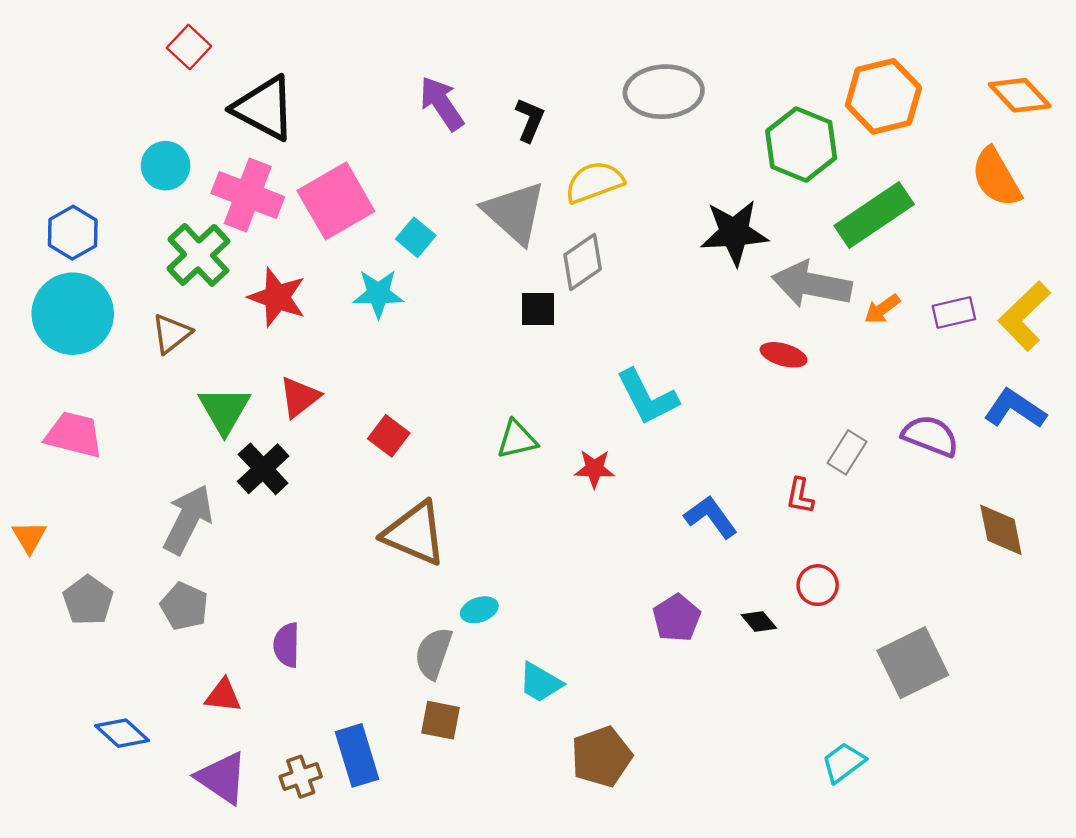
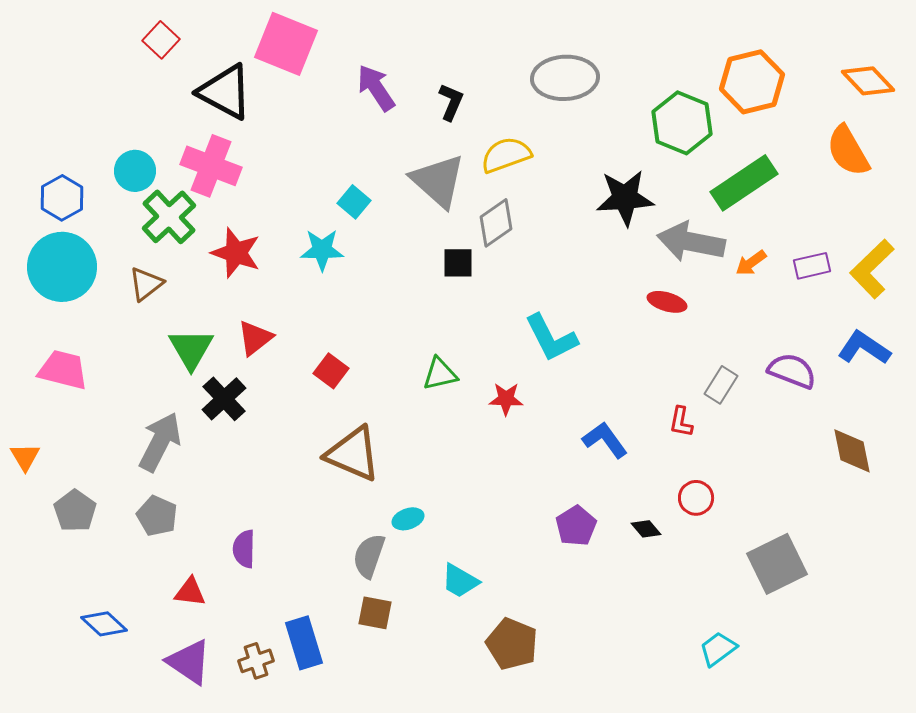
cyan circle: (166, 166) -> (135, 171), moved
pink square: (336, 201) -> (286, 44), moved, turned -38
brown pentagon: (601, 757) -> (512, 644), turned -30

